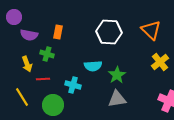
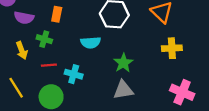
yellow cross: (160, 62) -> (172, 48), turned 36
cyan semicircle: (93, 66) -> (91, 43), moved
red line: (43, 79) -> (49, 65), moved

